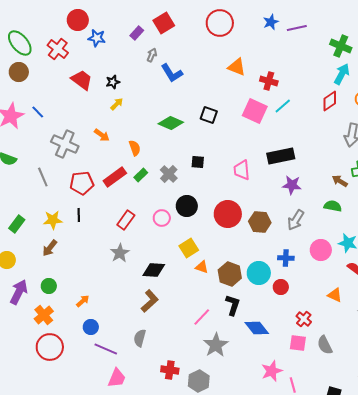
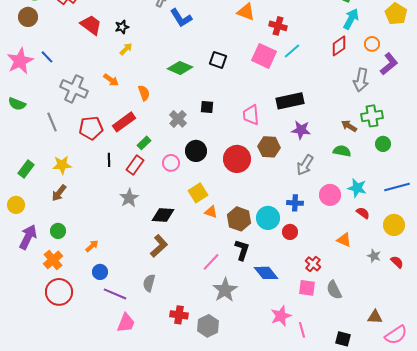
green rectangle: (141, 175) -> (144, 143), moved
black line: (79, 215) -> (109, 160), moved
brown hexagon: (260, 222) -> (269, 147), moved

